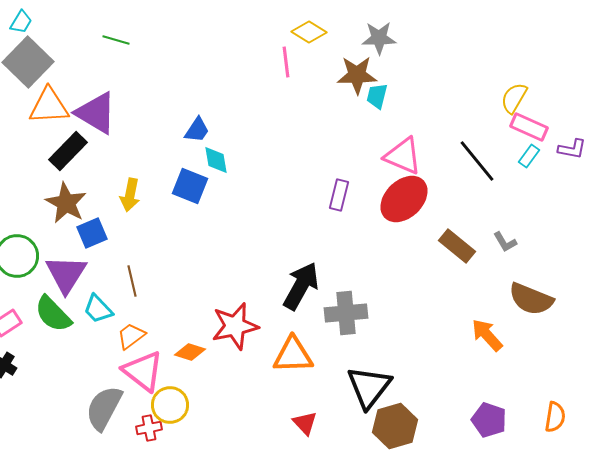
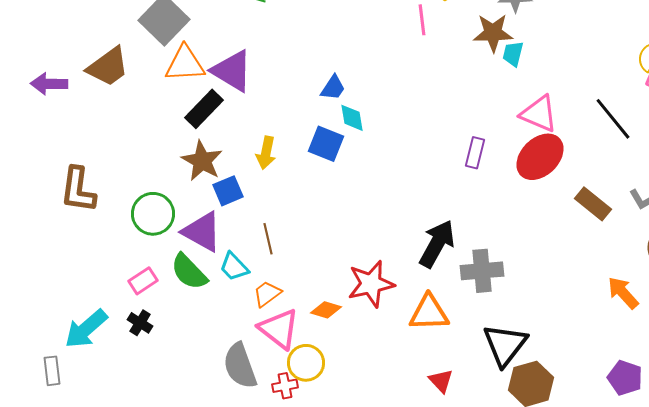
purple triangle: (66, 274) -> (202, 232), turned -33
gray semicircle: (104, 408) -> (240, 366), turned -48

